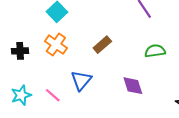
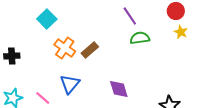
orange cross: (56, 45) -> (65, 48), moved
green semicircle: (155, 51) -> (140, 38), moved

